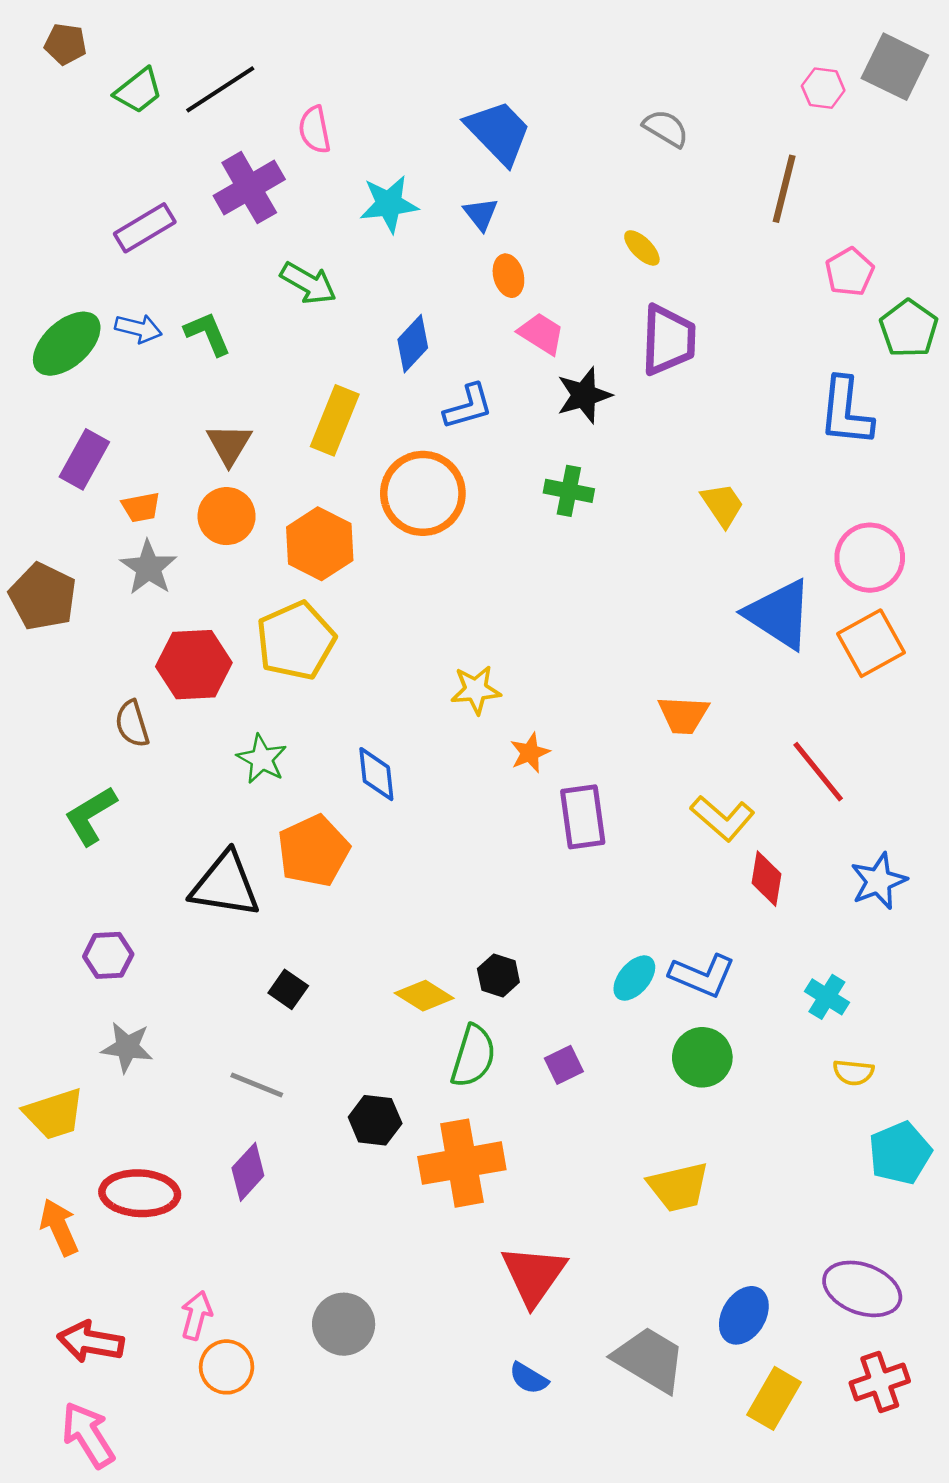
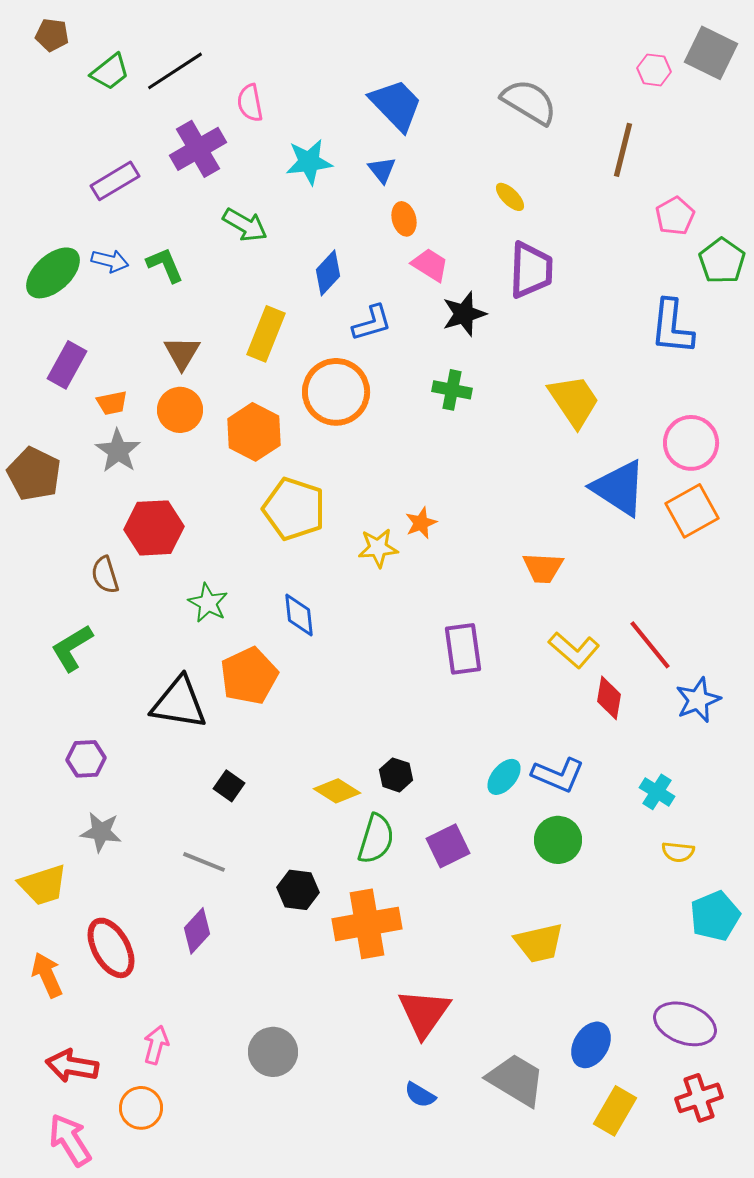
gray semicircle: (666, 128) -> (529, 102), size x1.5
yellow trapezoid: (722, 505) -> (574, 401), size x1.5
yellow pentagon: (296, 641) -> (294, 509), moved, turned -30
orange star: (530, 753) -> (421, 523), moved
red line: (818, 772) -> (650, 645), moved
purple square: (564, 1065) -> (448, 846), size x1.4
red ellipse: (140, 1193) -> (111, 948), turned 58
orange circle: (227, 1367) -> (141, 1108), moved

